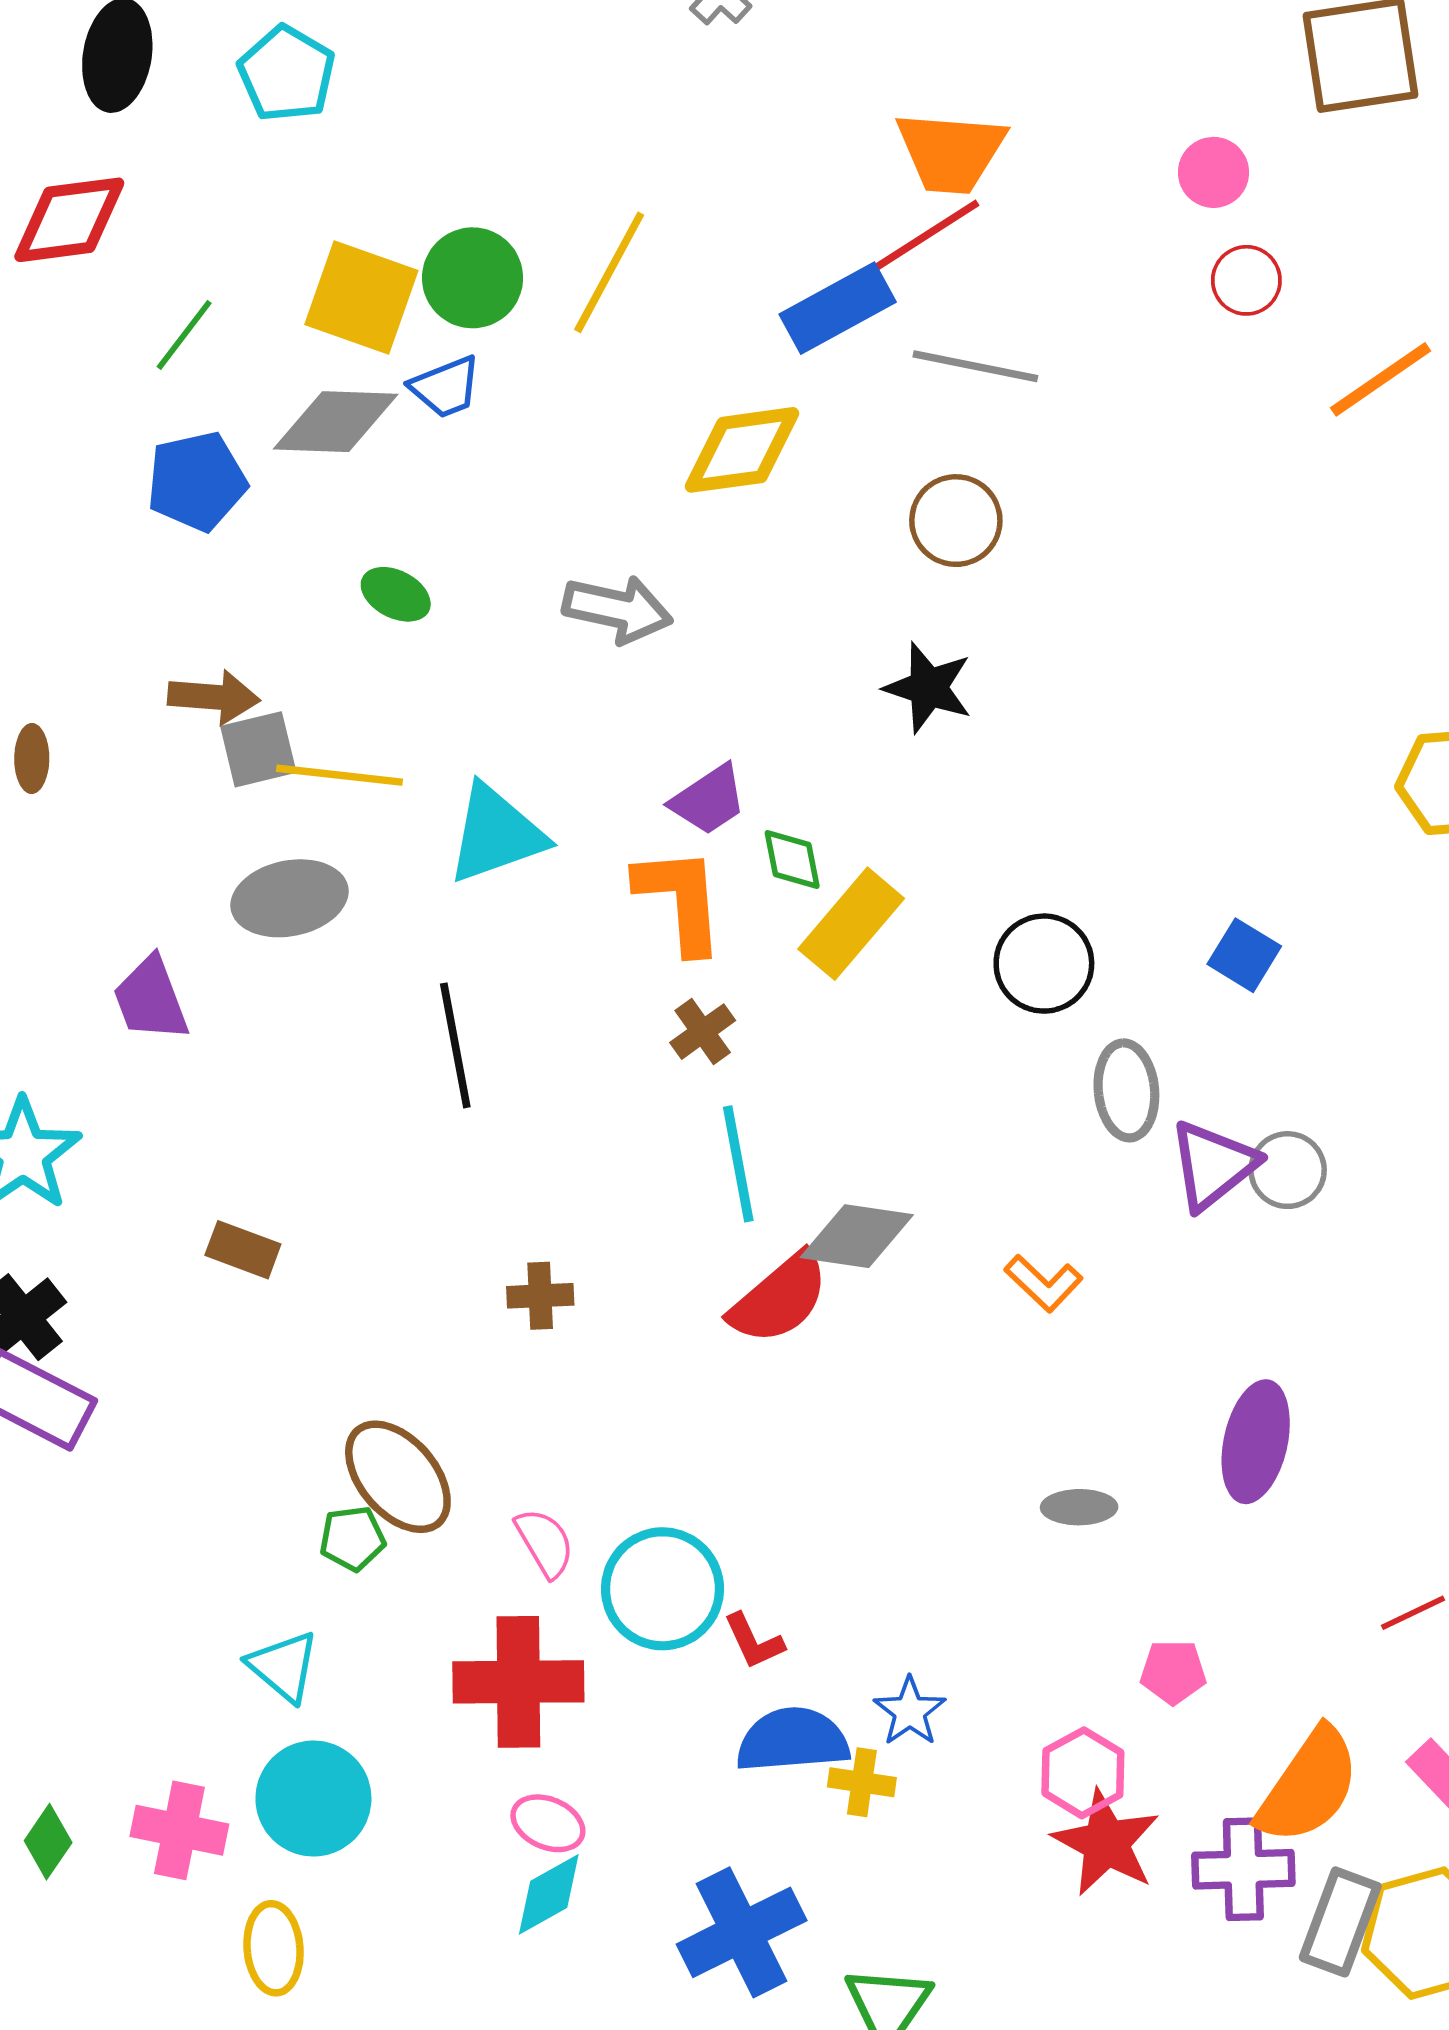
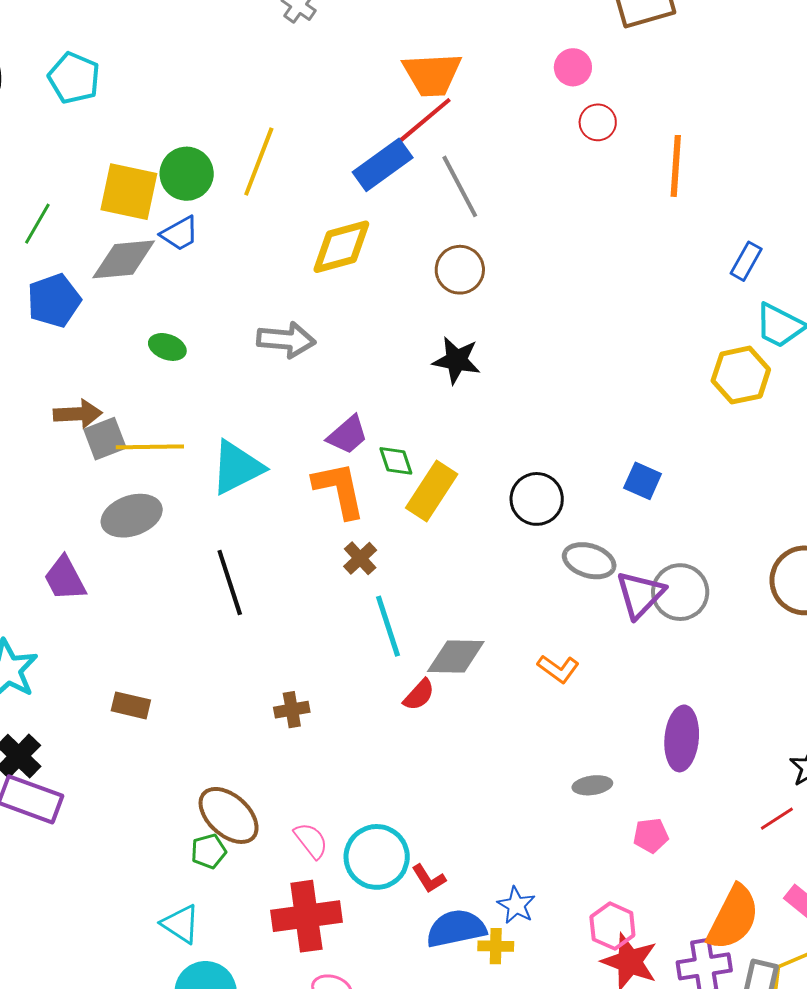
gray line: (975, 366) -> (460, 186), turned 58
orange line: (1381, 379) -> (676, 166), turned -44
gray ellipse: (1126, 1090) -> (589, 561), turned -60
gray circle: (1288, 1170) -> (680, 592), size x1.4
red semicircle: (779, 1298) -> (419, 695), size x0.6
pink pentagon: (1173, 1672) -> (651, 835), moved

